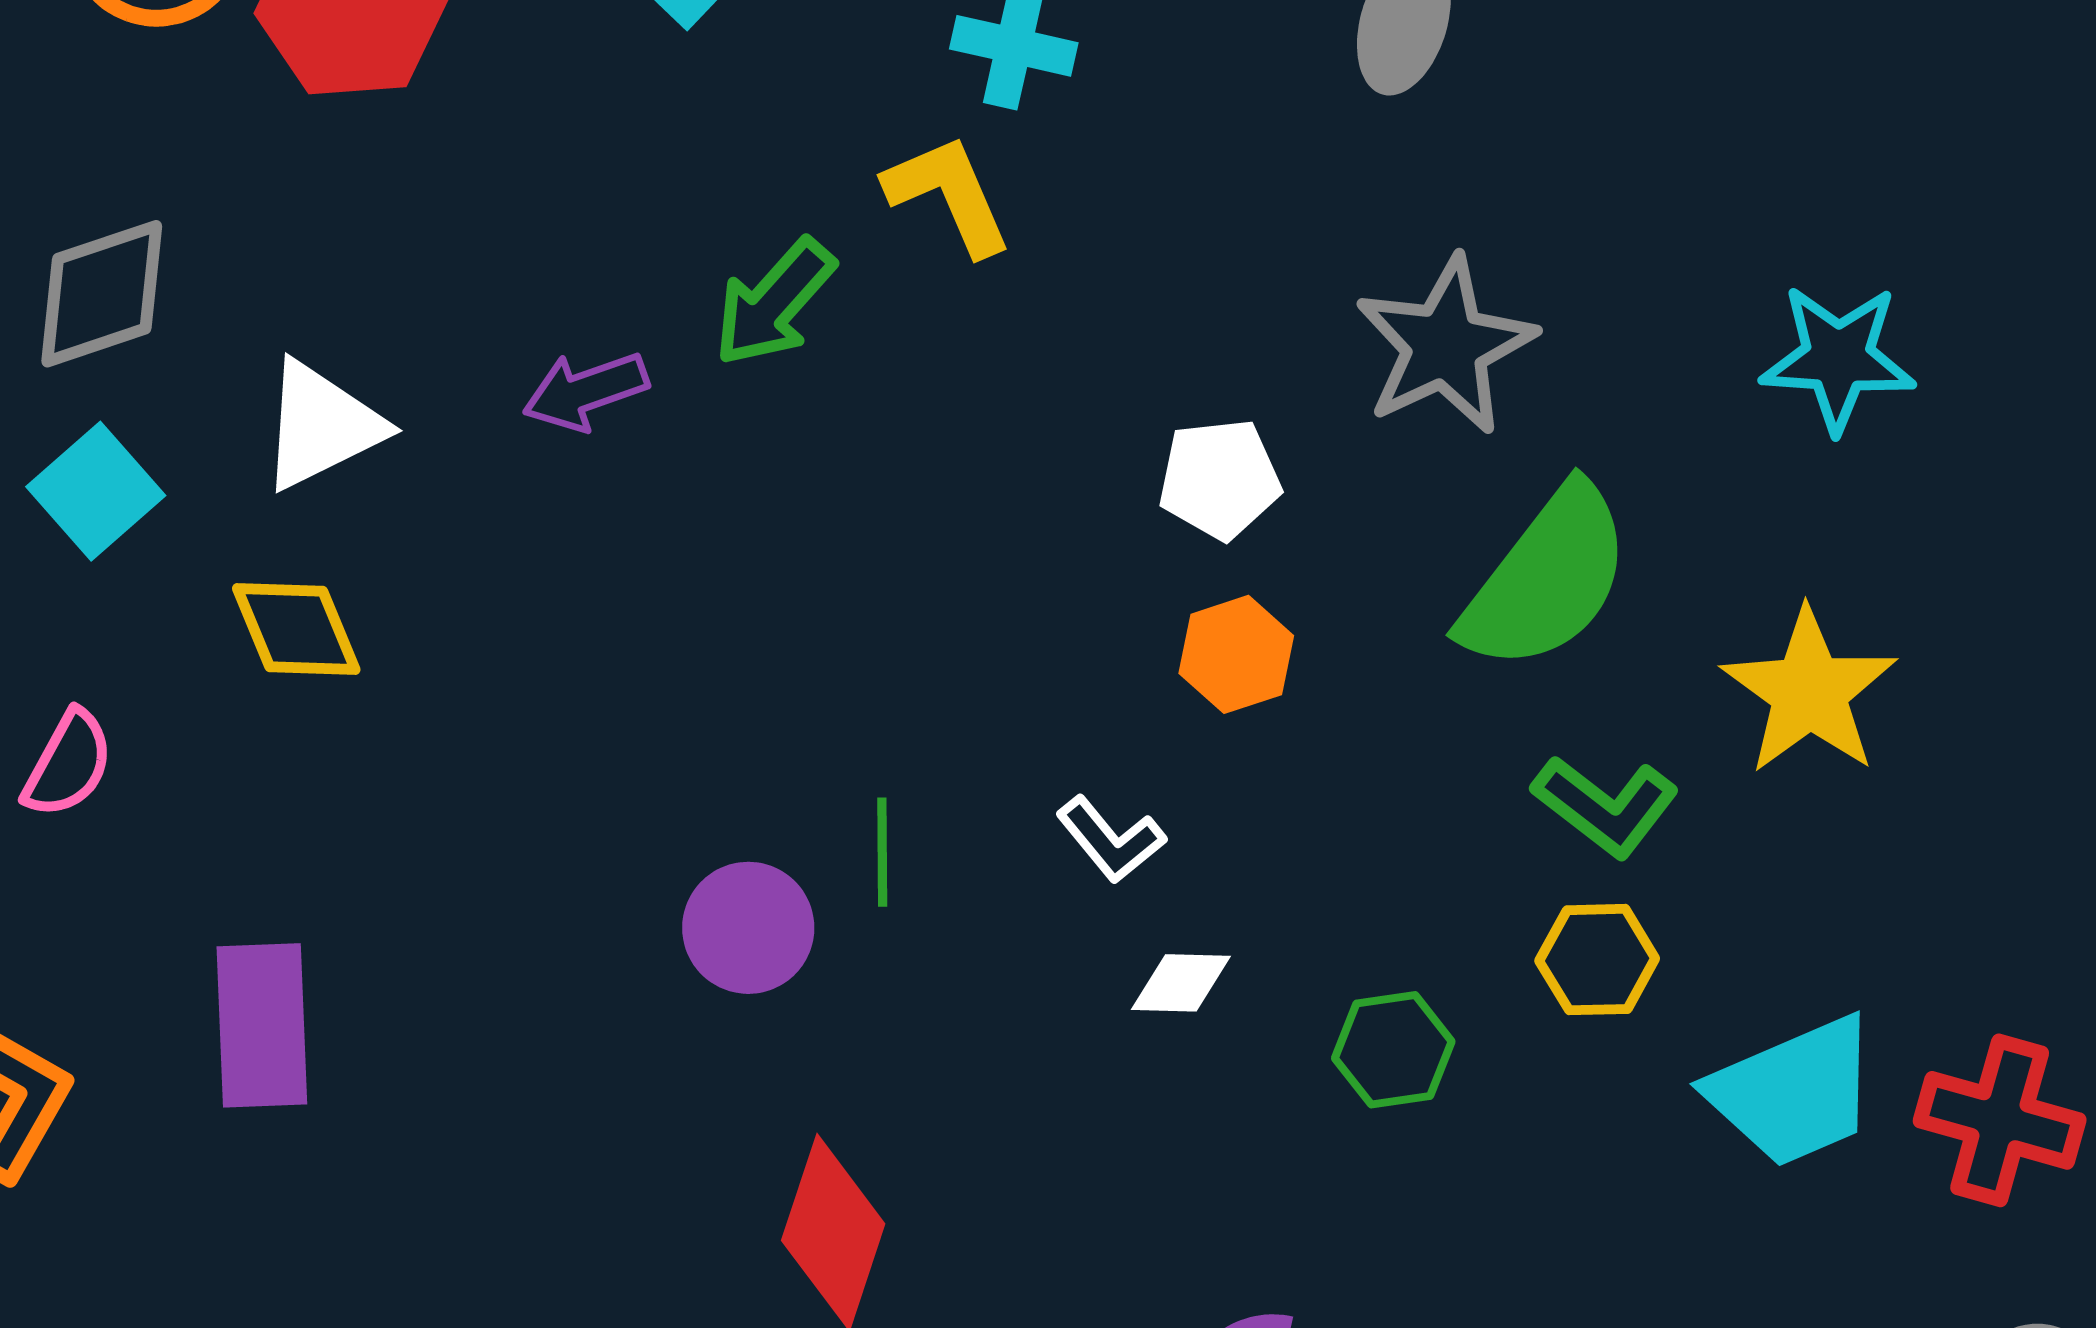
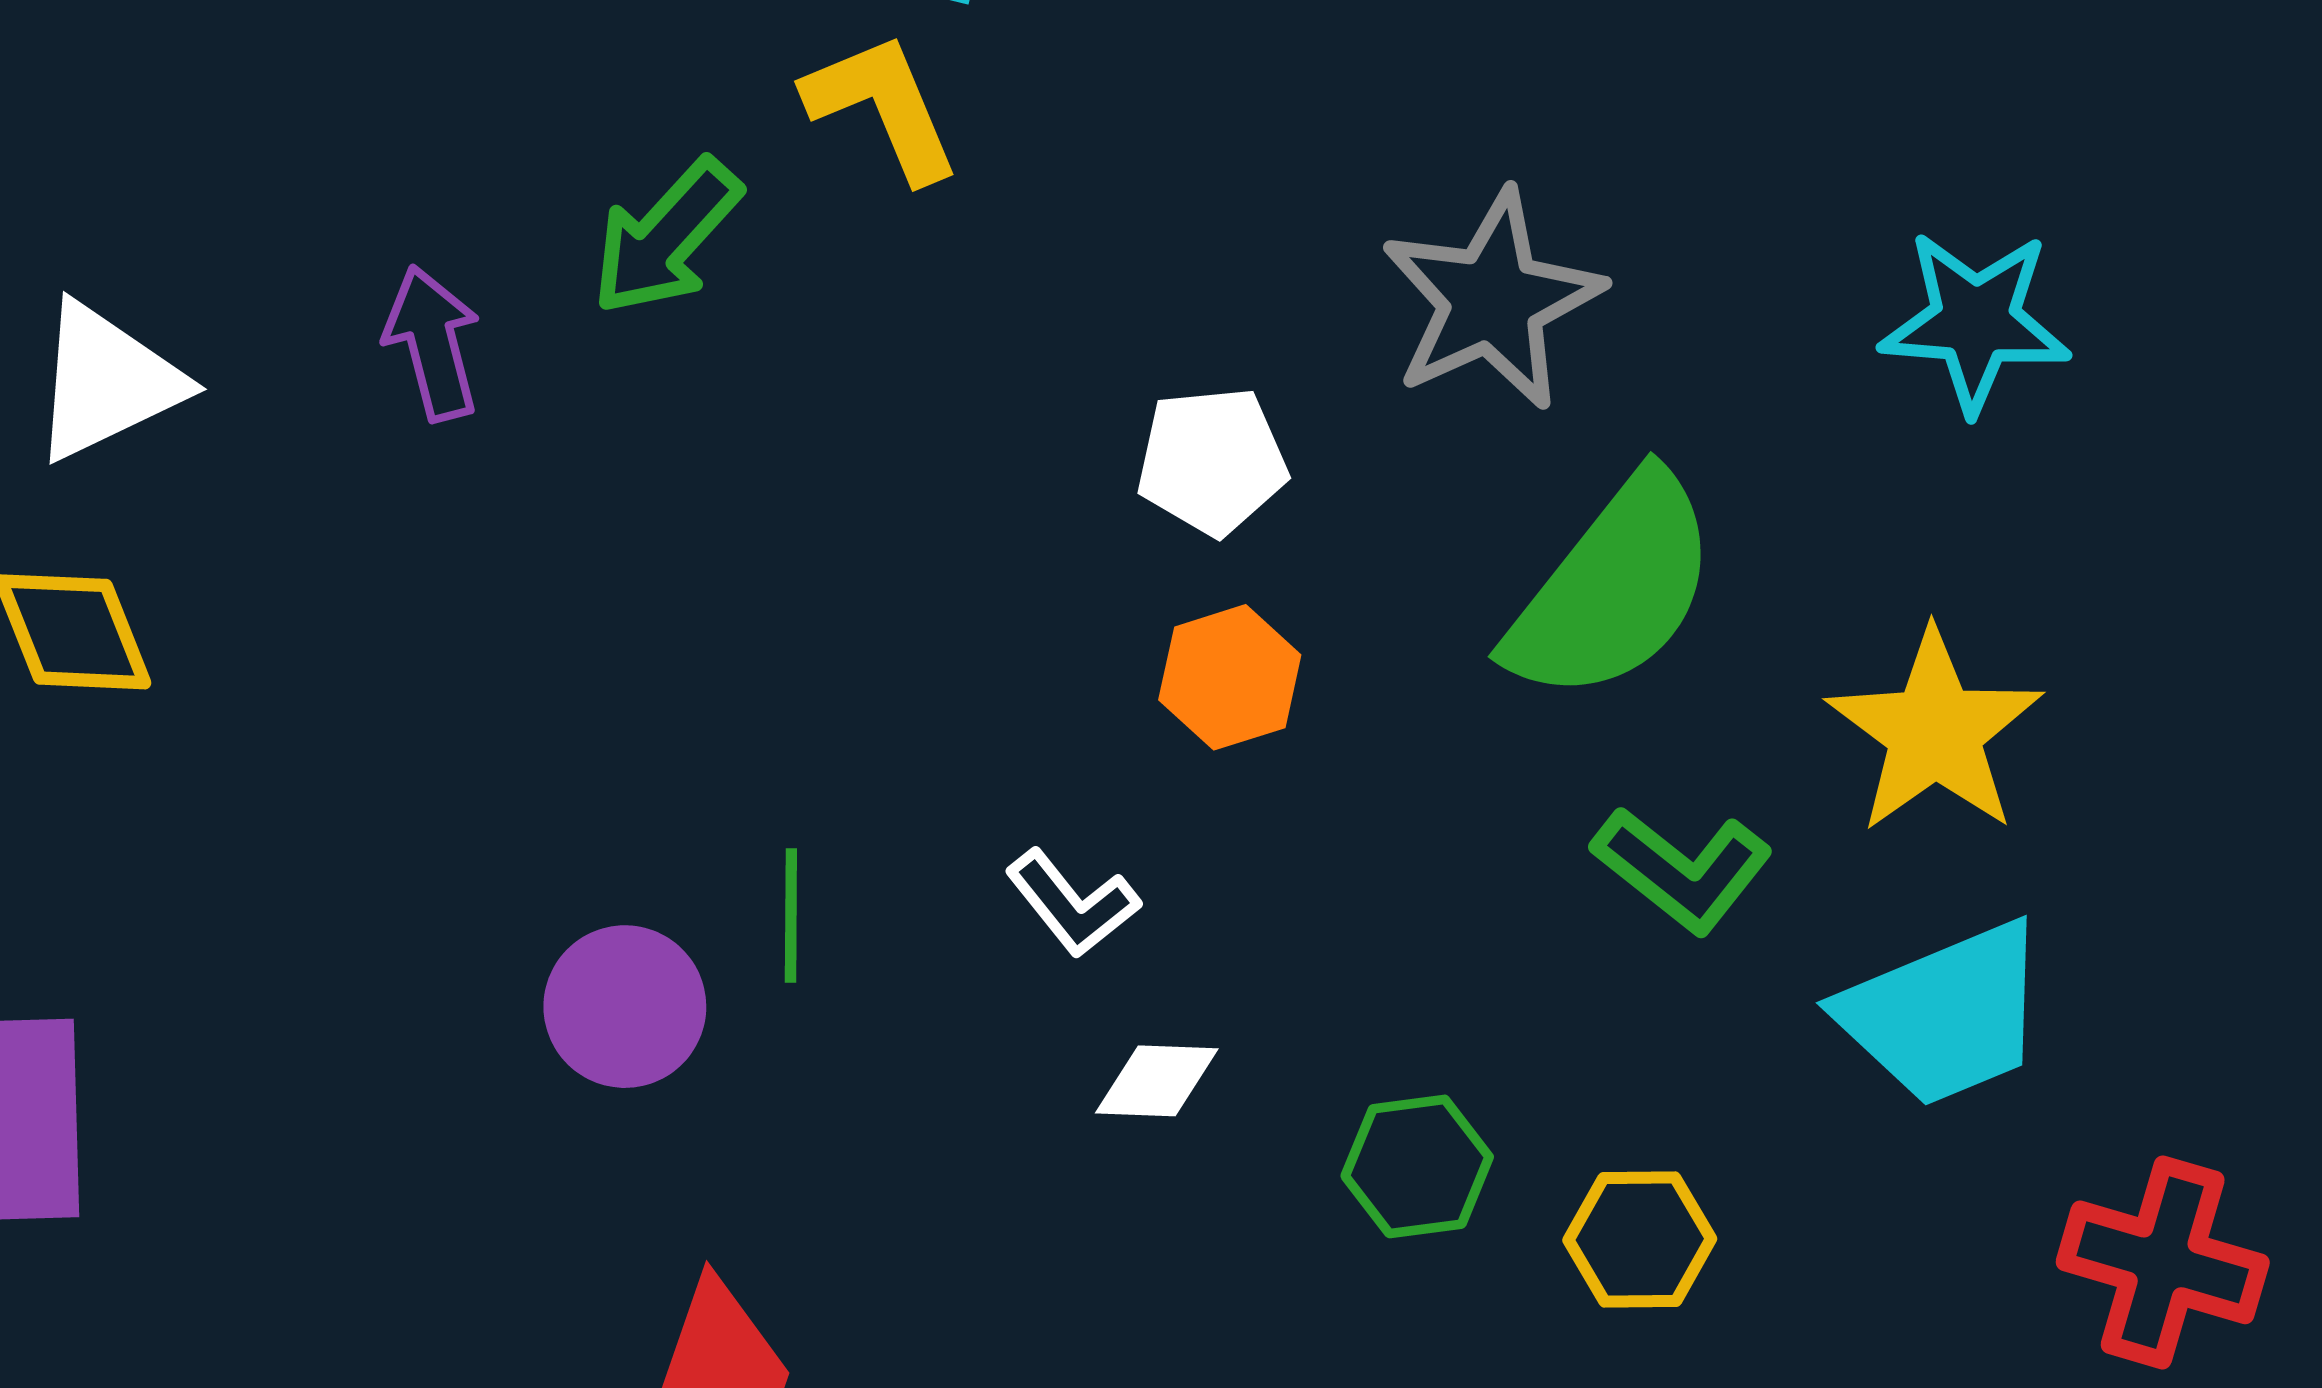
purple arrow: (586, 391) -> (433, 343), turned 94
yellow hexagon: (1597, 960) -> (1640, 1239), moved
cyan trapezoid: (1793, 1092) -> (1944, 1014), moved

